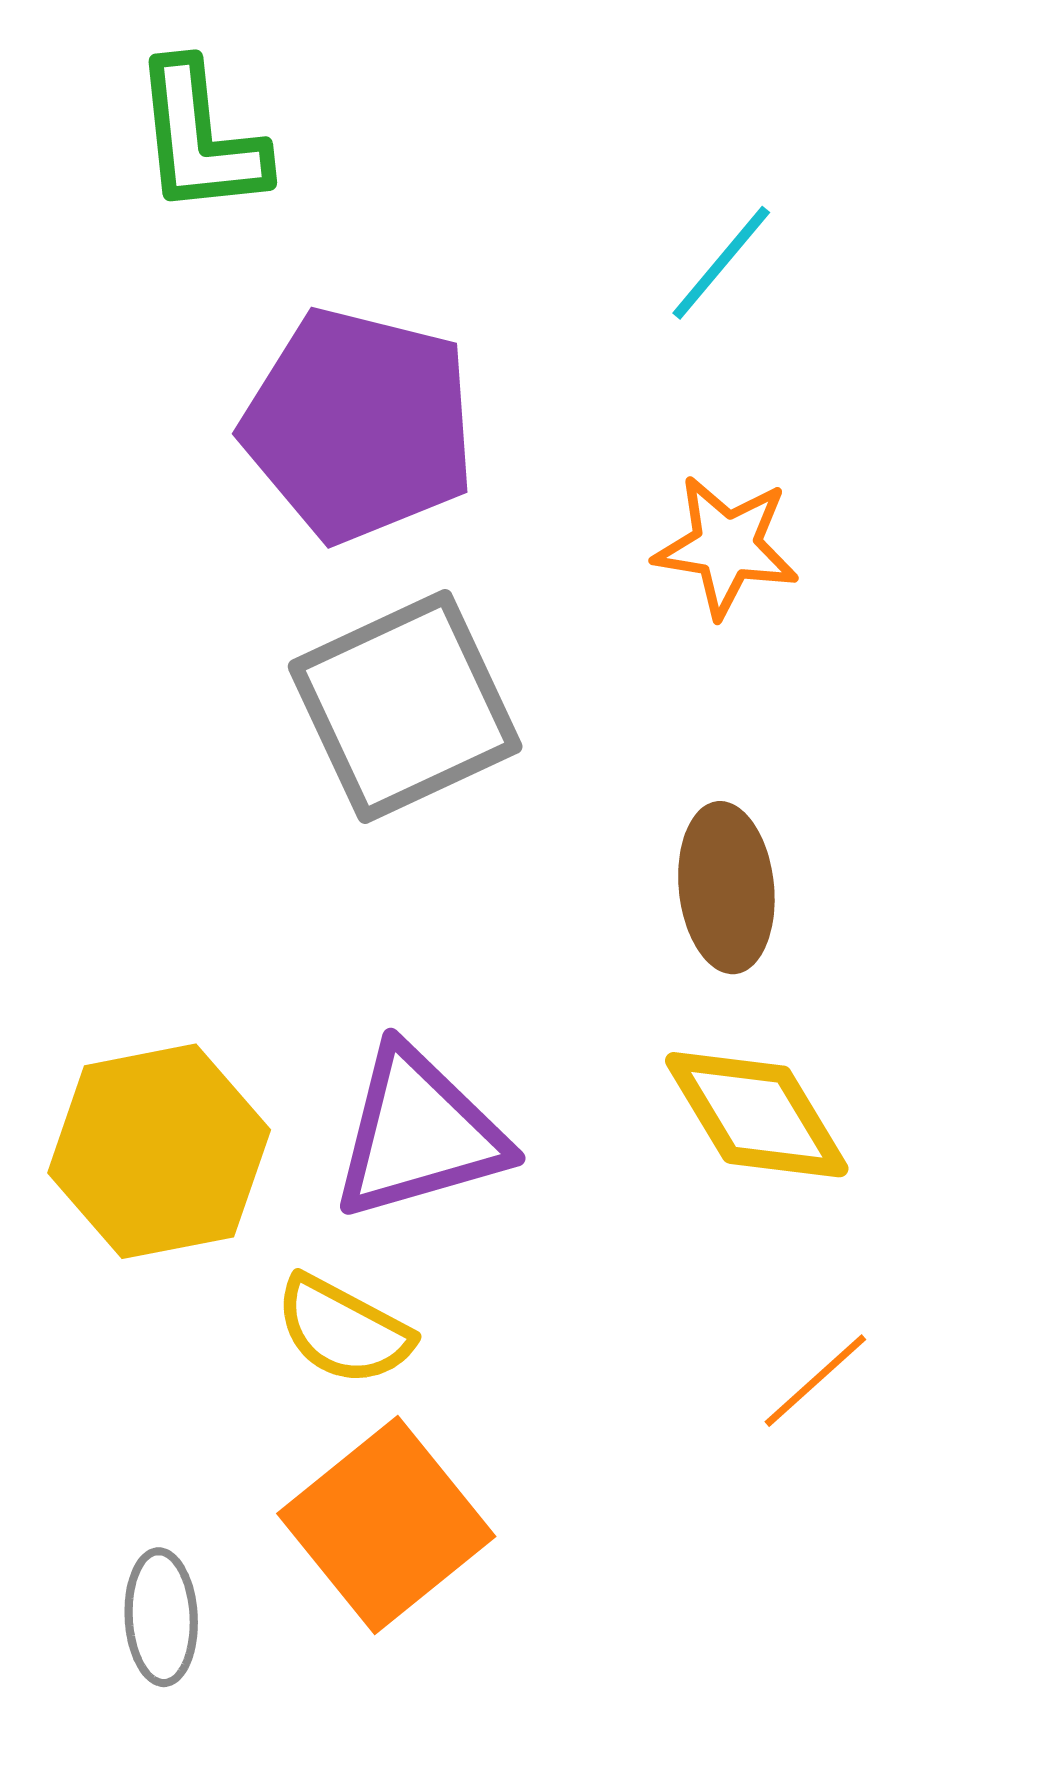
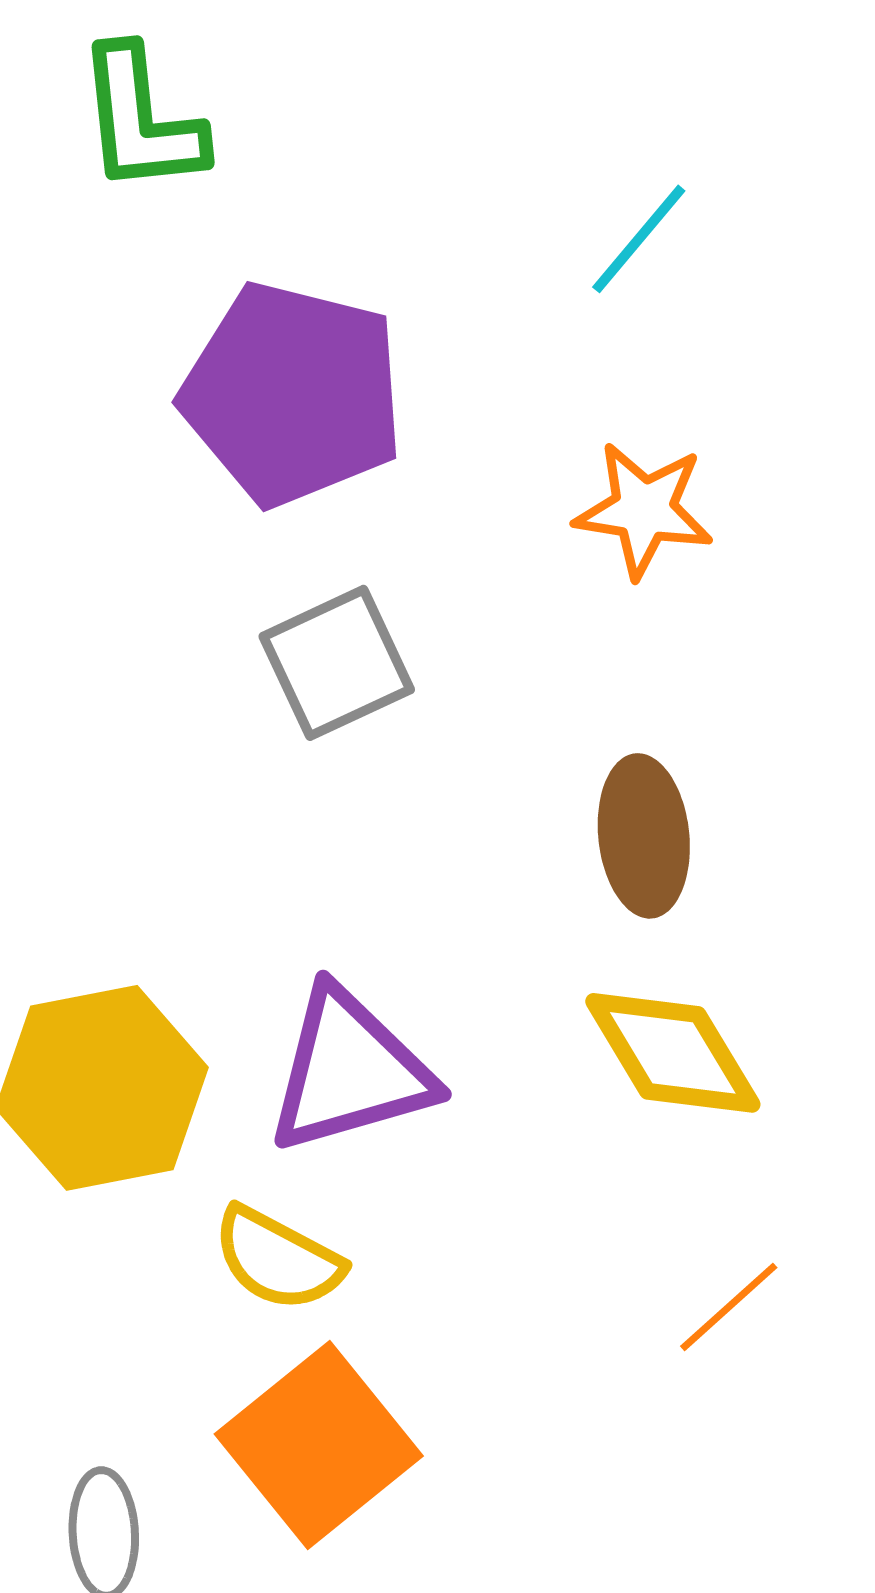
gray square: (405, 707) -> (337, 663), size x0.7

